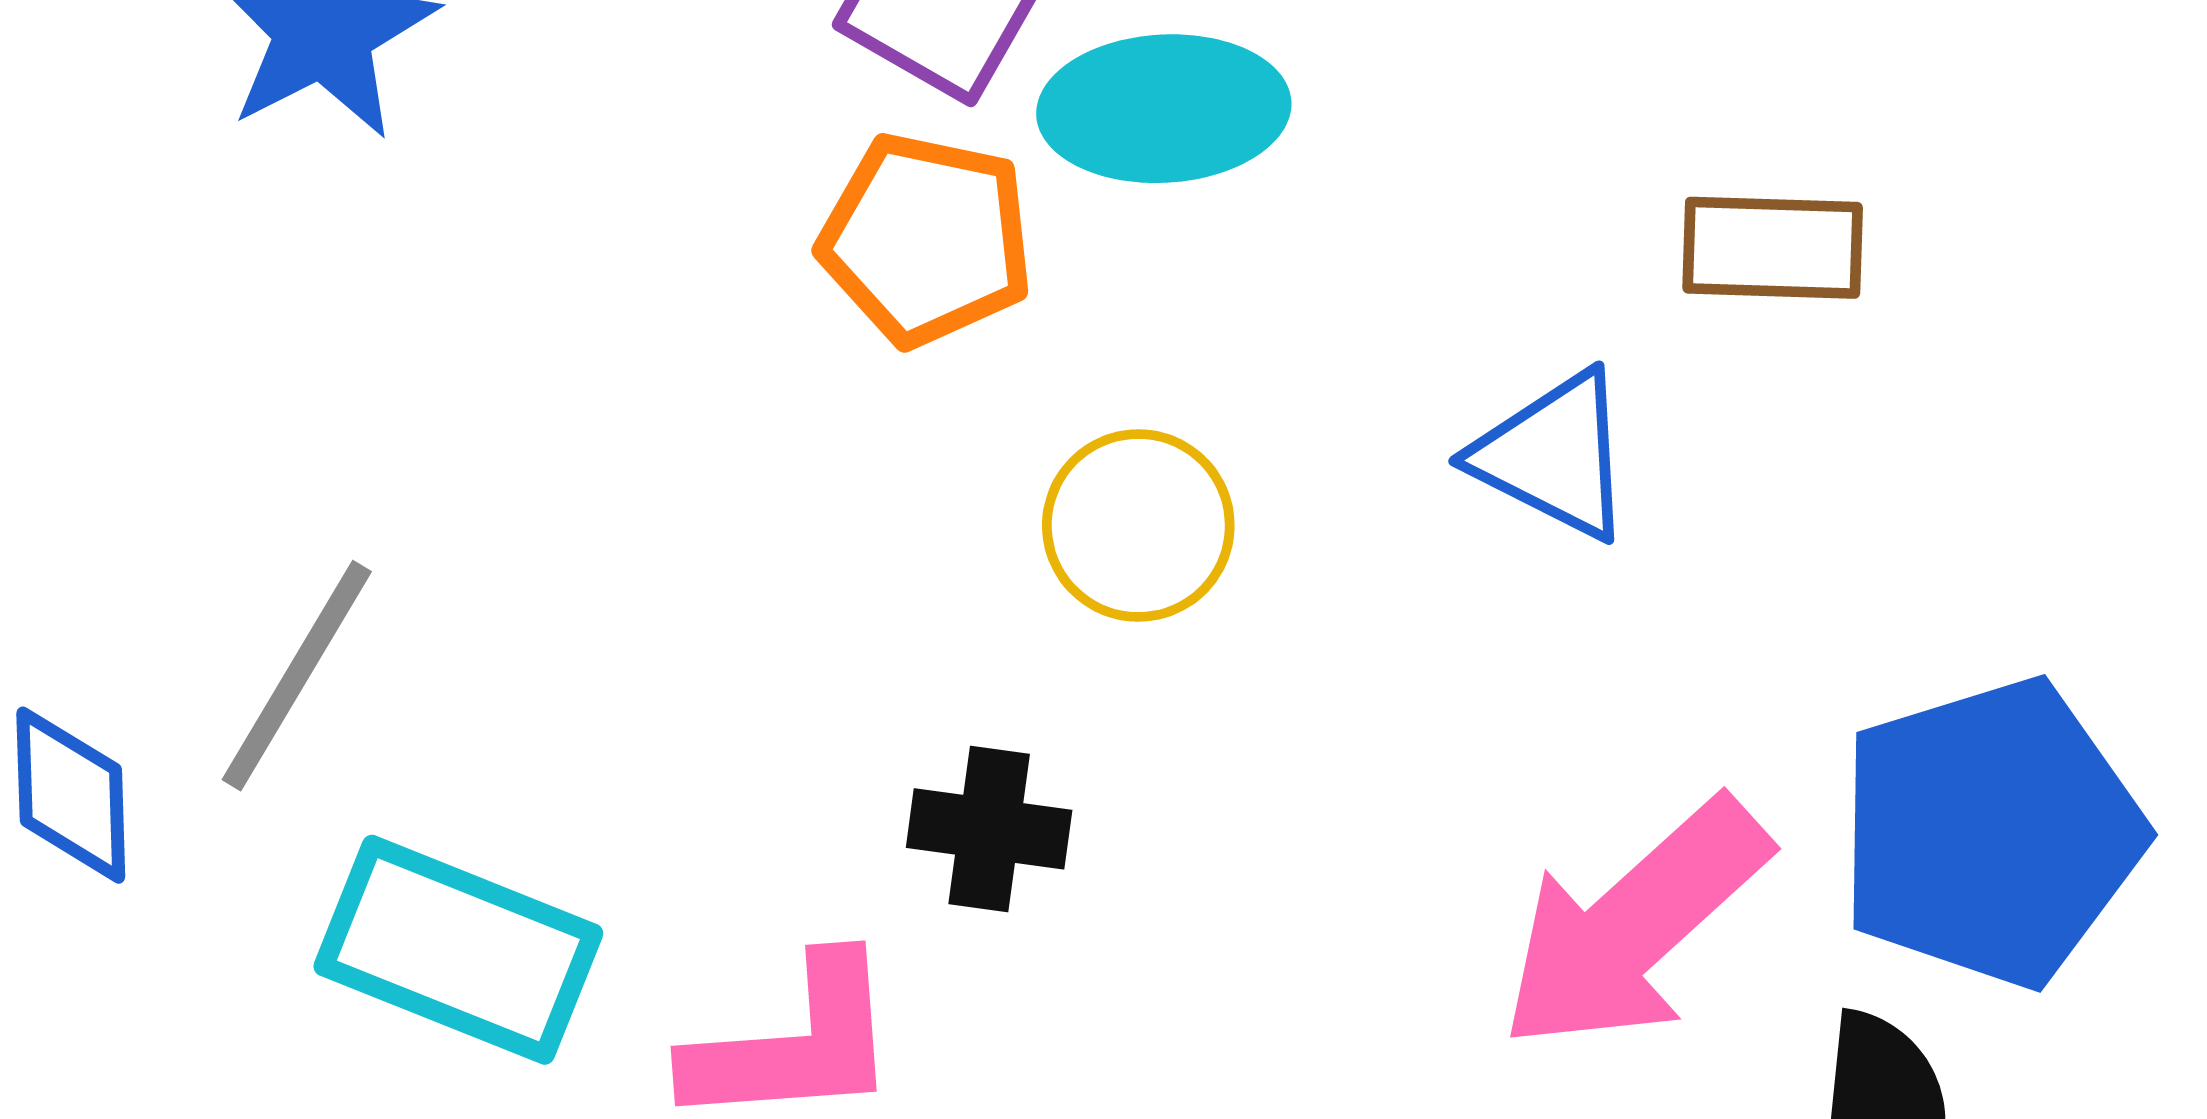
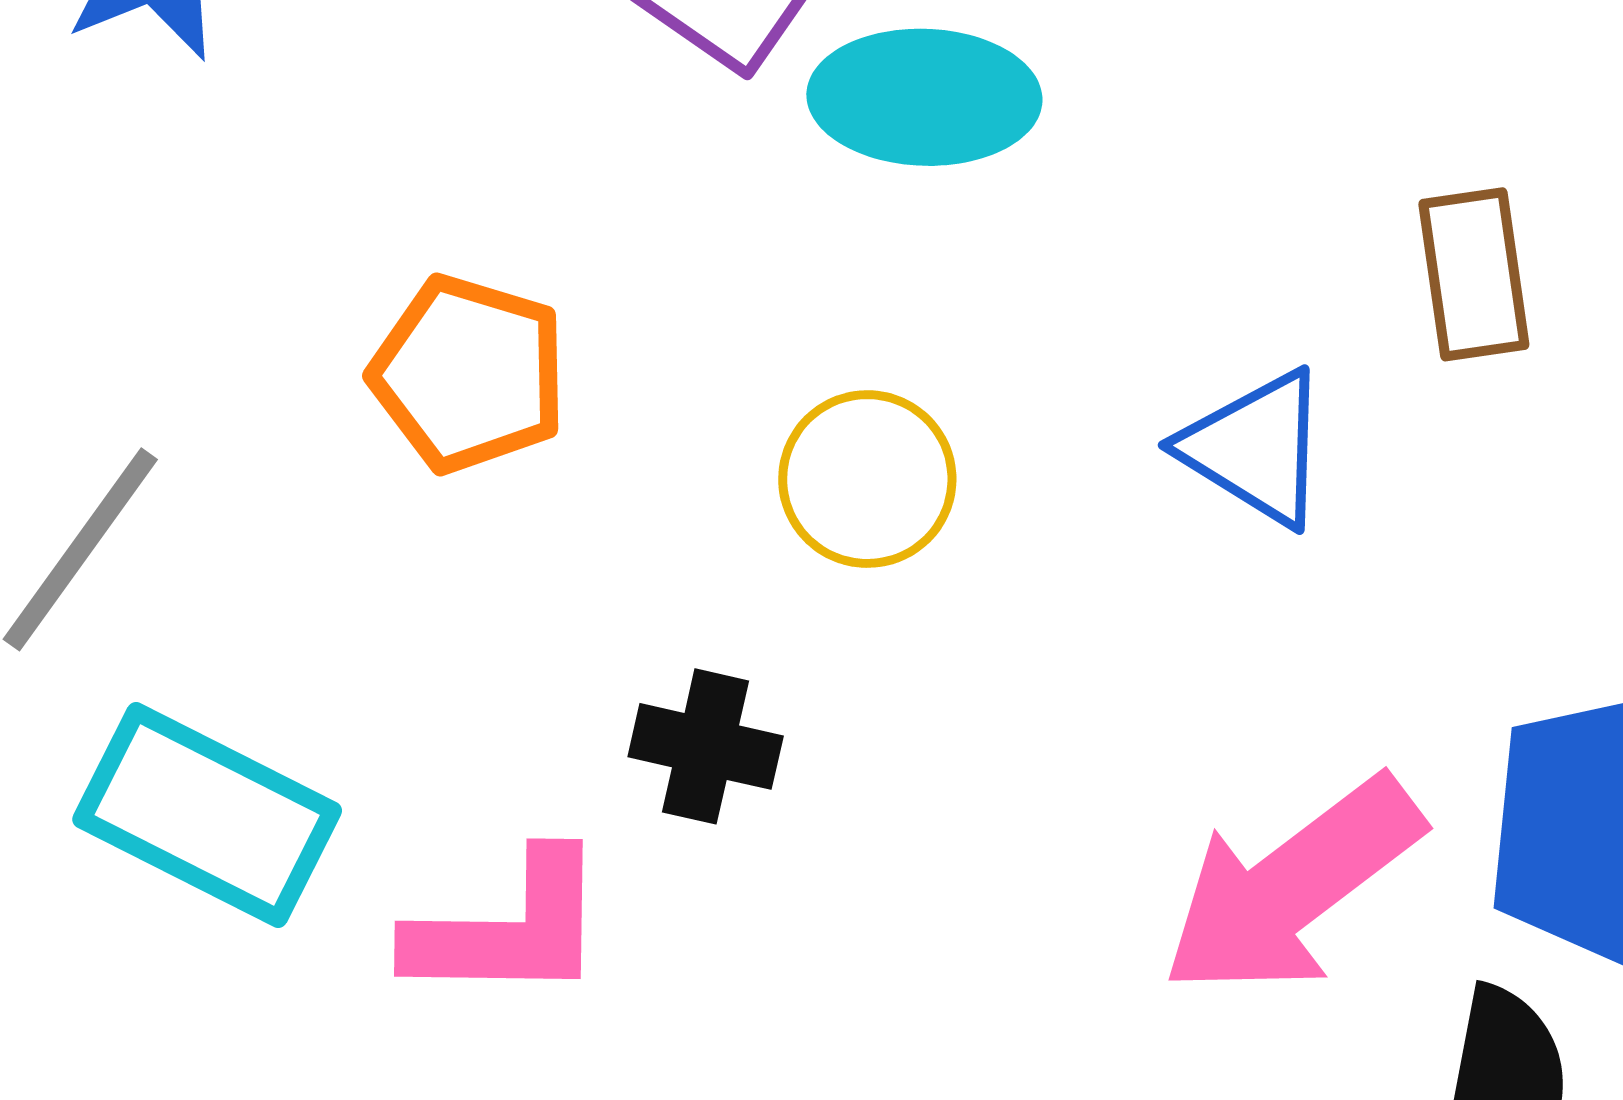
orange pentagon: (926, 239) -> (469, 374), moved
brown rectangle: (1773, 248) -> (1474, 274), turned 75

